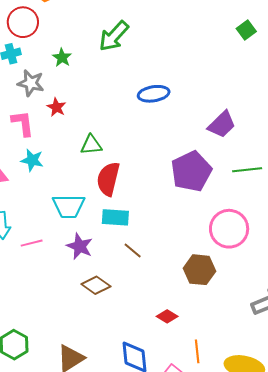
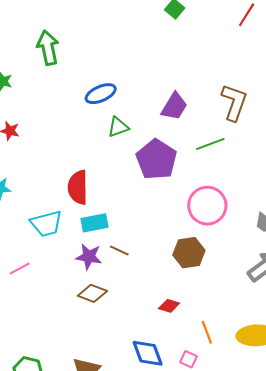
green arrow: (114, 36) -> (48, 48), turned 140
green triangle: (91, 145) -> (118, 127), moved
purple star: (80, 246) -> (89, 257), moved

